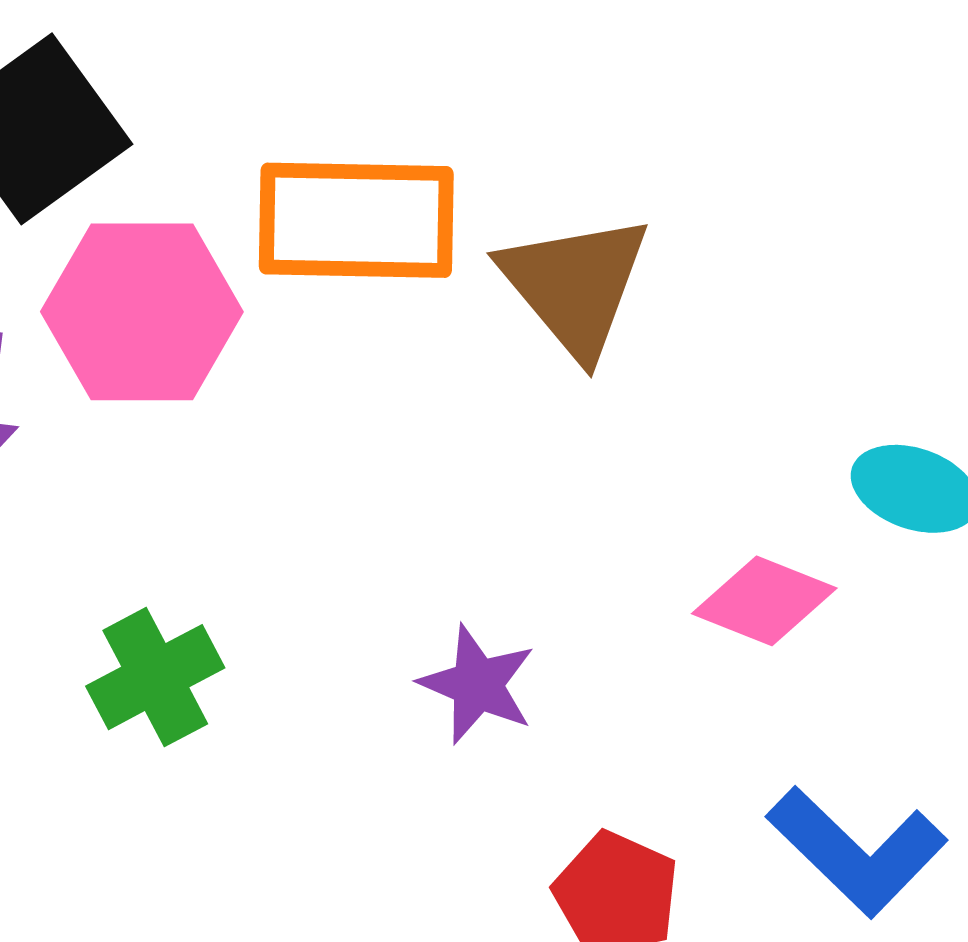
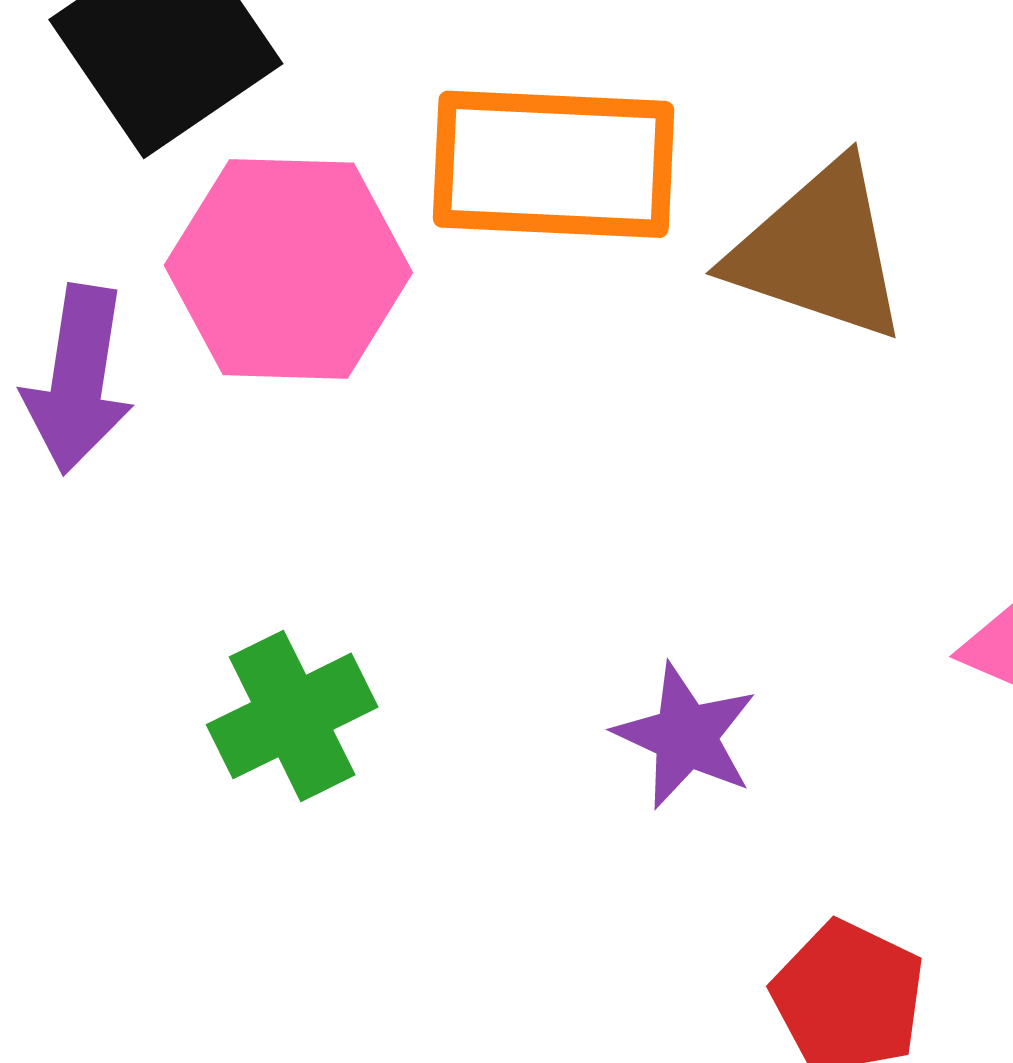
brown triangle: (575, 285) -> (819, 251), turned -33

